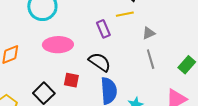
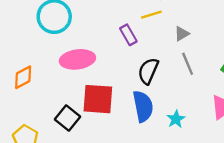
black semicircle: (100, 62) -> (148, 71), moved, turned -95
red square: (71, 80) -> (98, 99), size x1.8

